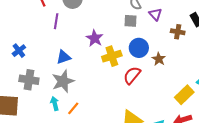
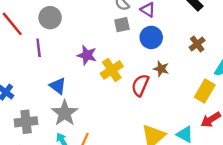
brown cross: (178, 32) -> (197, 44), moved, turned -32
blue circle: (139, 48) -> (151, 37), moved
blue triangle: (63, 57) -> (58, 86), turned -49
brown star: (159, 59) -> (161, 69), moved

